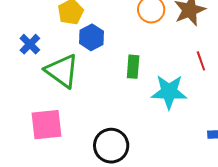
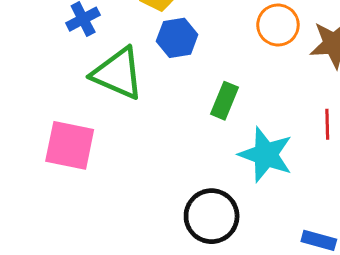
green triangle: (62, 71) -> (118, 73), turned -30
black circle: (111, 146) -> (212, 216), moved

